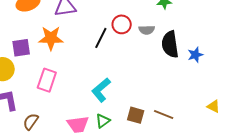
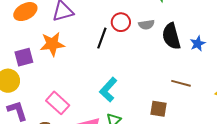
pink rectangle: (47, 80) -> (58, 103), moved, turned -60
brown square: (136, 115) -> (158, 109), moved
brown line: (164, 115) -> (181, 83), moved

